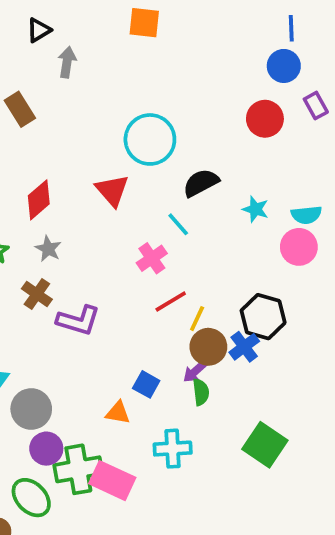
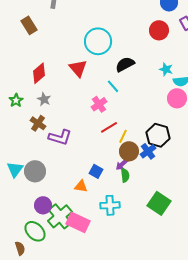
cyan star: (255, 209) -> (166, 69), moved
gray circle: (31, 409) -> (35, 171), moved
green cross: (78, 469) -> (60, 216), turned -30

